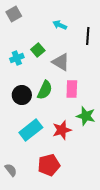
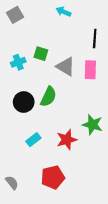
cyan arrow: (60, 25) -> (63, 12), moved
green square: (38, 50) -> (41, 54), turned -32
pink rectangle: (72, 89) -> (90, 70), moved
cyan rectangle: (31, 130) -> (33, 140), size x0.6

